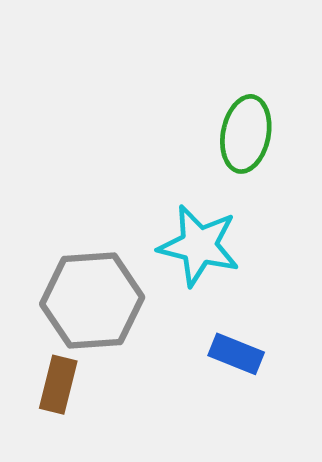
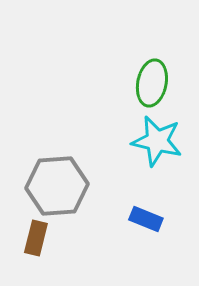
cyan star: (199, 246) -> (157, 141), moved

